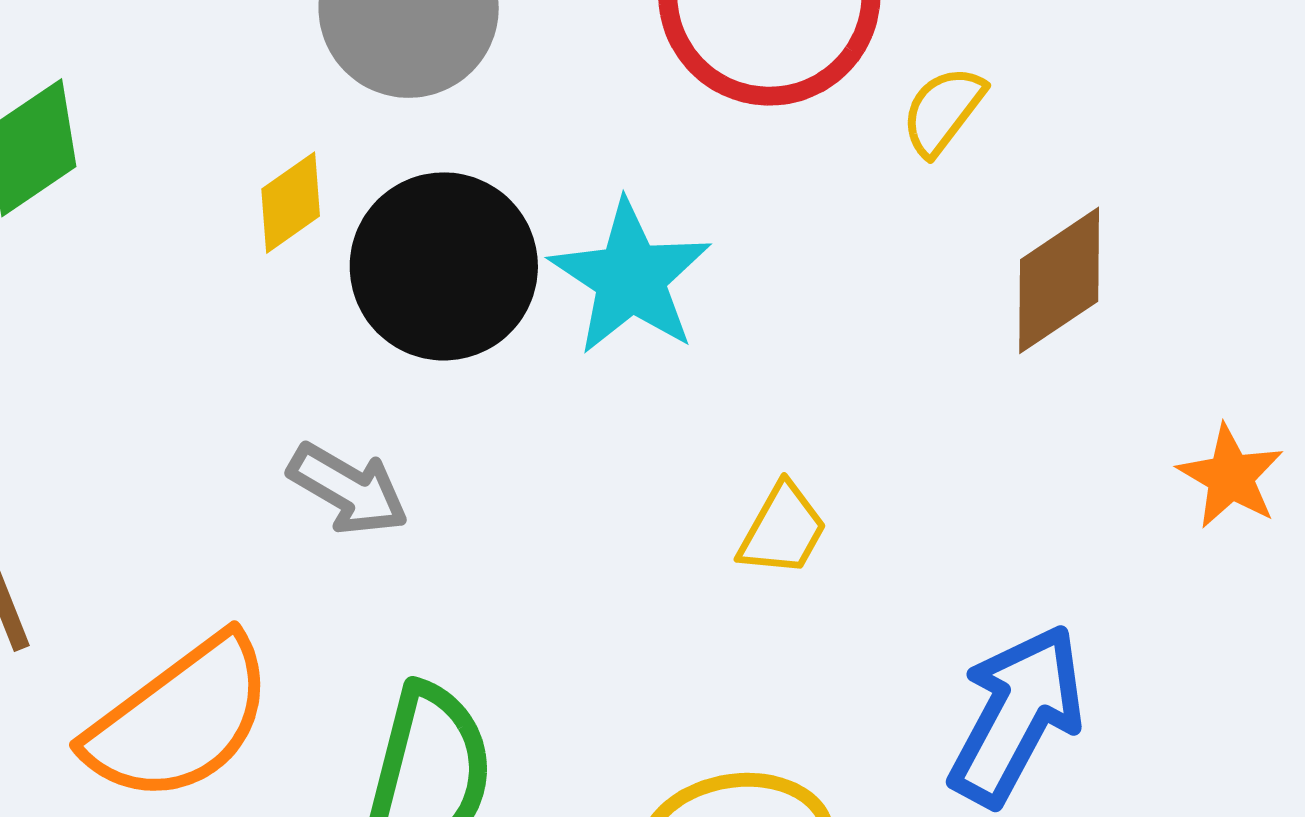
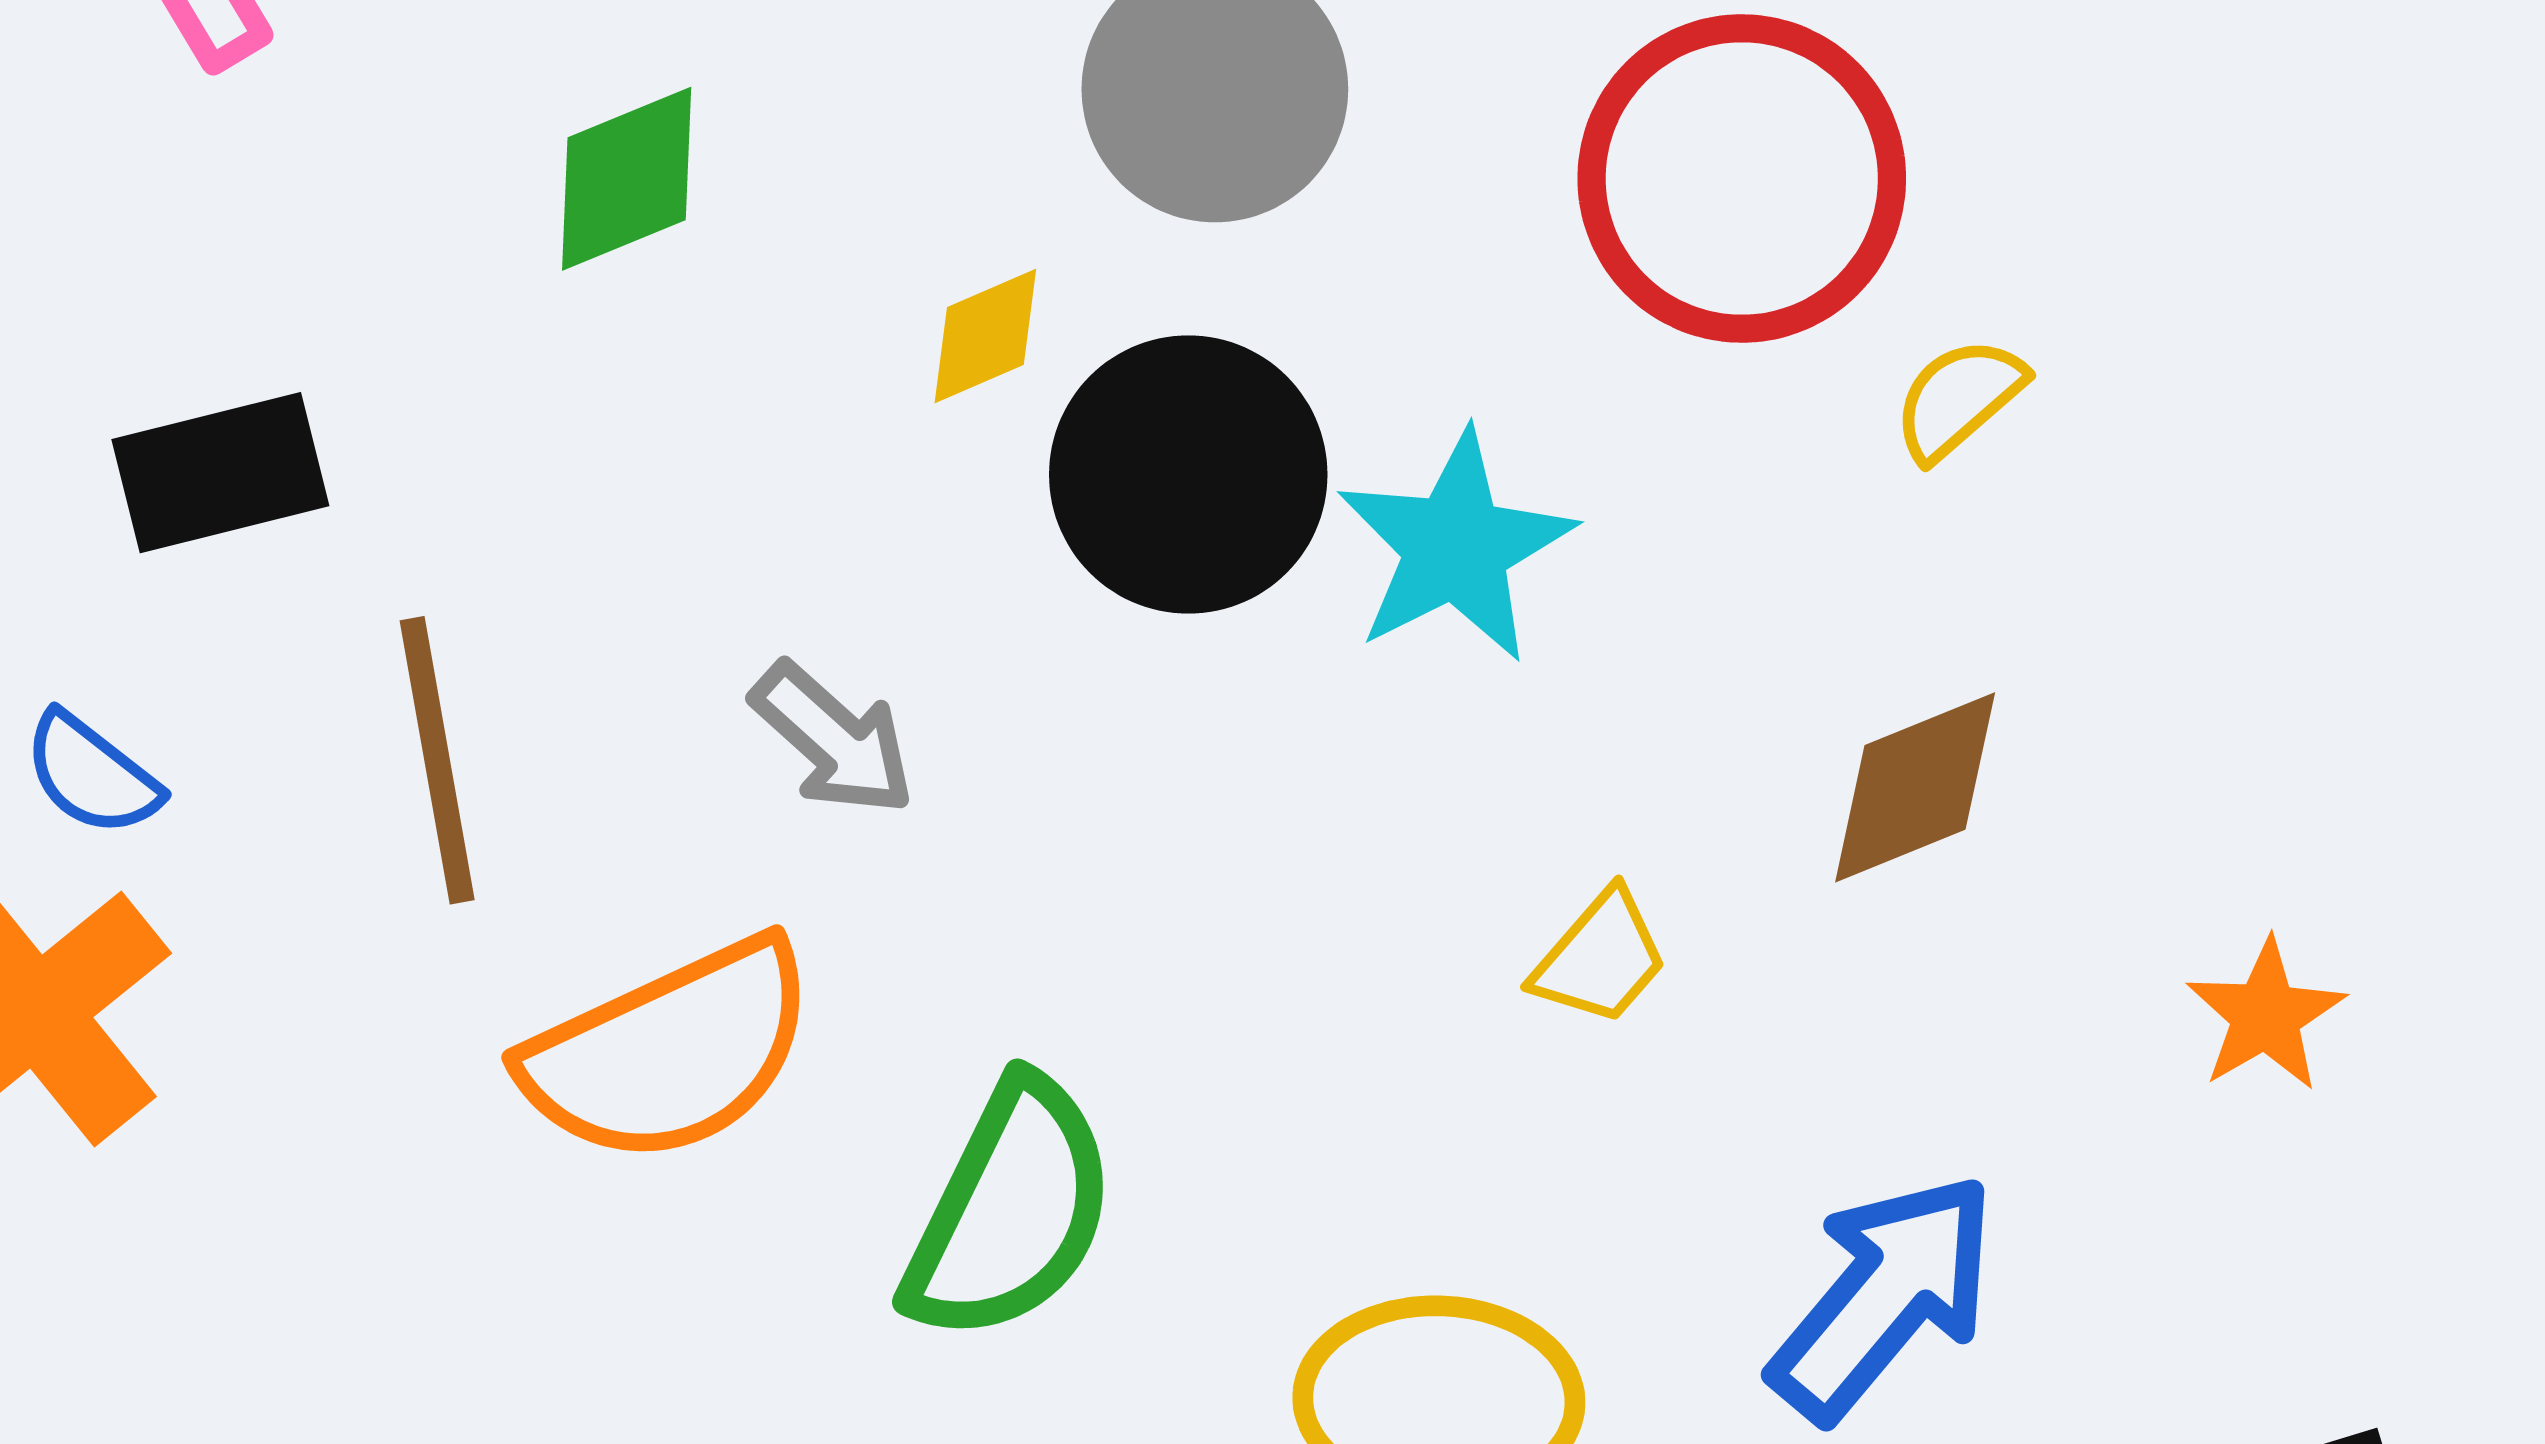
brown diamond: (1059, 280) -> (1915, 787), moved
gray arrow: (348, 489) -> (833, 739), moved

